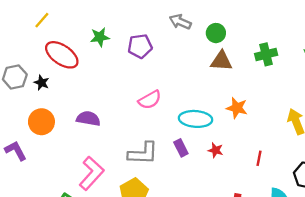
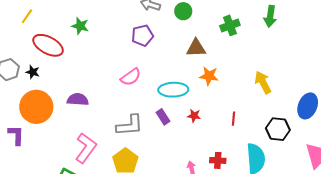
green star: (100, 37) -> (80, 26), turned 30
purple pentagon: (140, 46) -> (143, 36), moved
brown triangle: (221, 61) -> (196, 48), moved
orange circle: (41, 122) -> (36, 107), size x1.4
purple L-shape: (16, 151) -> (16, 135), turned 35

